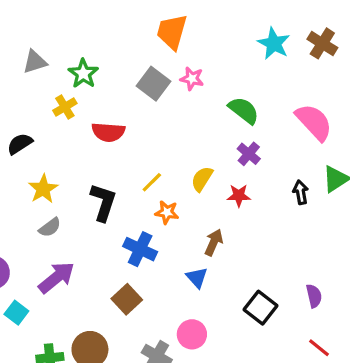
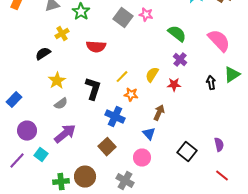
yellow cross: (65, 107) -> (62, 34), moved
pink circle: (192, 334) -> (142, 158), moved

